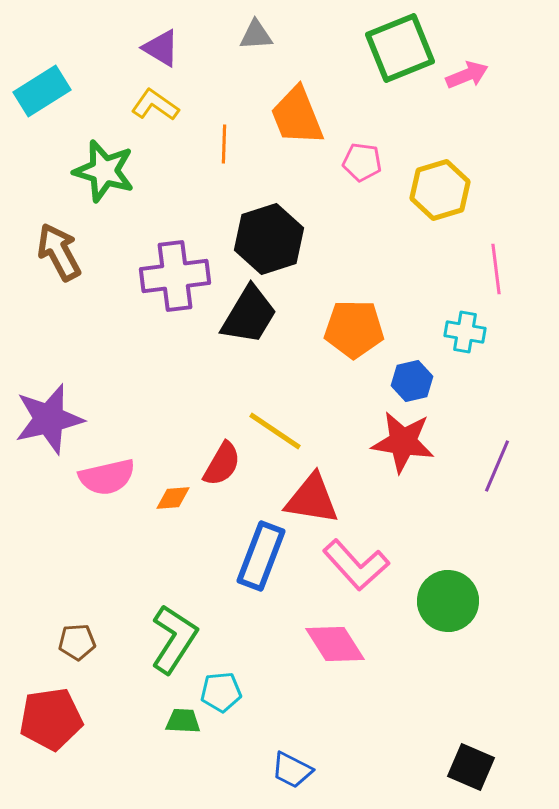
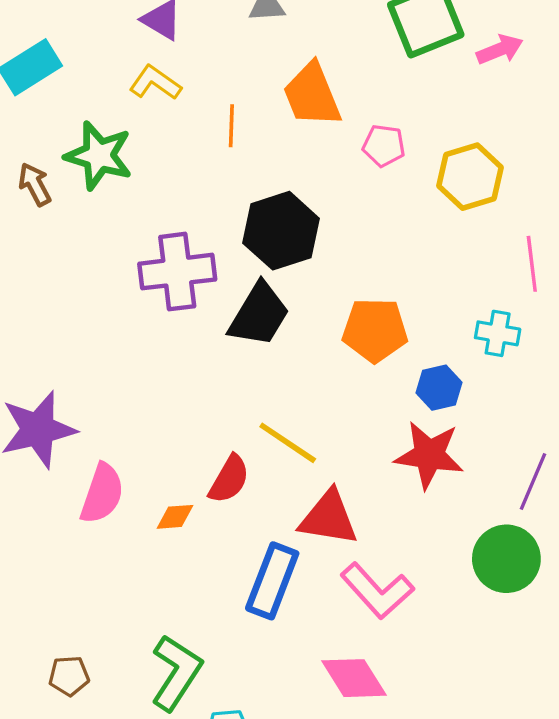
brown arrow: (59, 252) -> (35, 184), moved, size x0.7
pink semicircle: (107, 477) -> (102, 494), turned -58
green circle: (448, 601) -> (506, 559), moved

